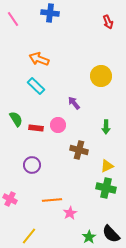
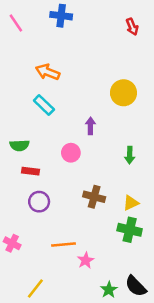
purple arrow: (74, 103) -> (90, 126), turned 40
green semicircle: (16, 119) -> (19, 145), turned 119
red rectangle: (36, 128) -> (31, 171), moved
brown cross: (79, 150) -> (94, 197), moved

